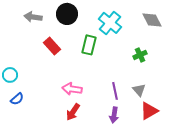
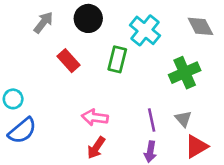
gray arrow: (33, 17) -> (43, 22), turned 120
green cross: (140, 55) -> (185, 73), size x1.6
blue semicircle: (17, 99) -> (22, 131), size x1.6

